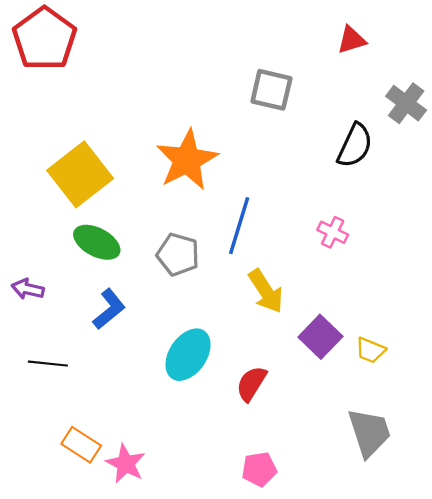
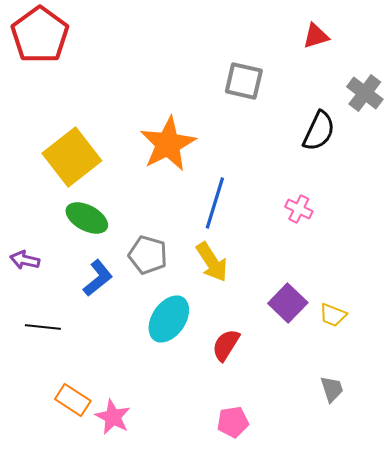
gray pentagon: (178, 255) -> (148, 255), moved
yellow arrow: (266, 291) -> (212, 262), moved
gray trapezoid: (369, 433) -> (332, 389), size x0.6

